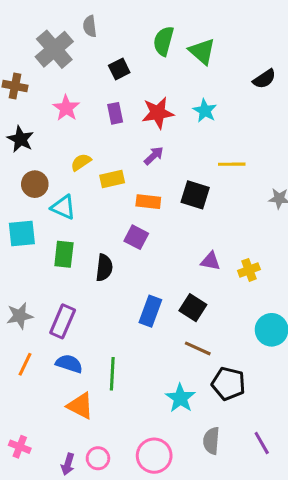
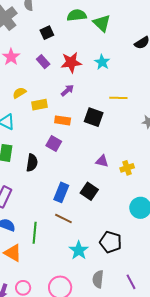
green semicircle: (164, 41) -> (77, 15), turned 66
purple rectangle: (115, 113) -> (43, 62), turned -32
brown line: (198, 348) -> (63, 218), moved

